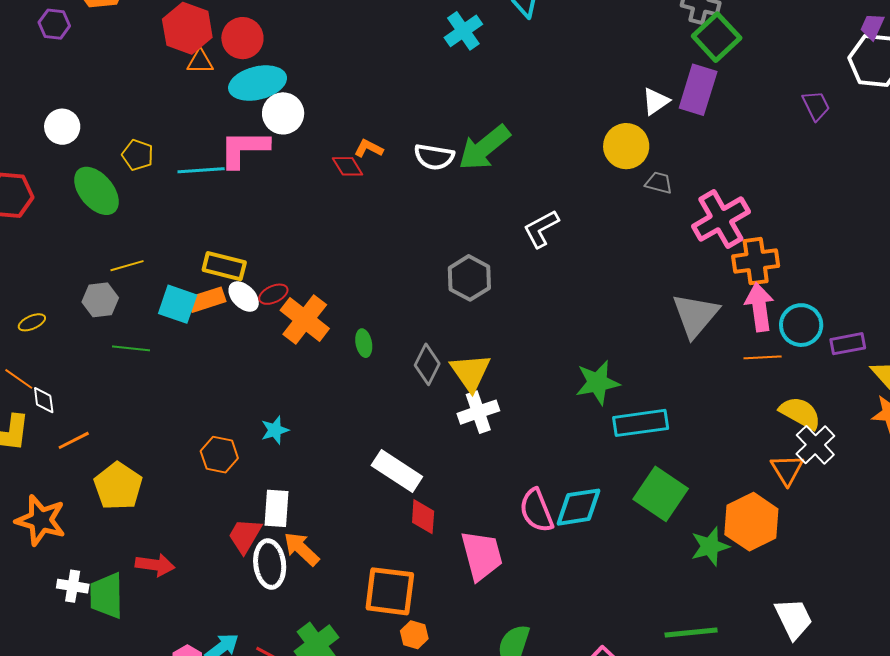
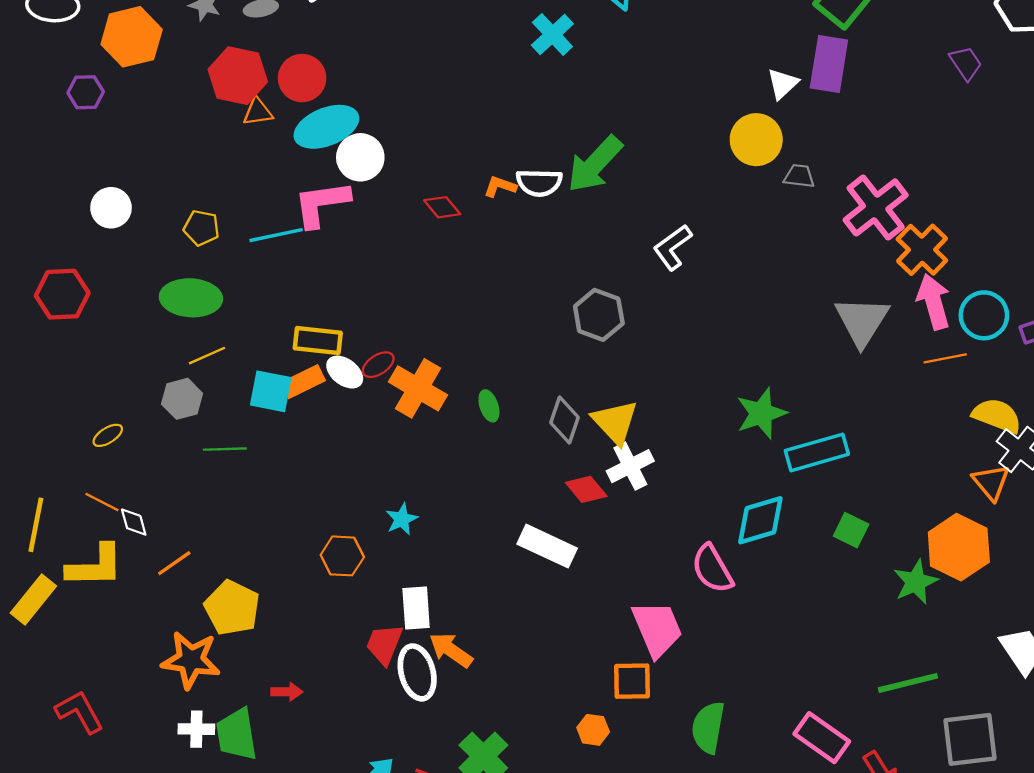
orange L-shape: (369, 148) -> (500, 186), moved
green ellipse: (96, 191) -> (191, 298), moved, turned -39
orange cross: (756, 261) -> (922, 250), turned -30
green square: (661, 494) -> (851, 530), size x0.6
cyan diamond: (579, 507) -> (760, 520), moved
red diamond: (423, 517) -> (586, 489), moved, turned -36
orange star: (41, 520) -> (191, 660), moved
red arrow: (155, 565) -> (287, 692), size x0.7
orange square: (390, 591) -> (632, 681), moved, size x0.7

